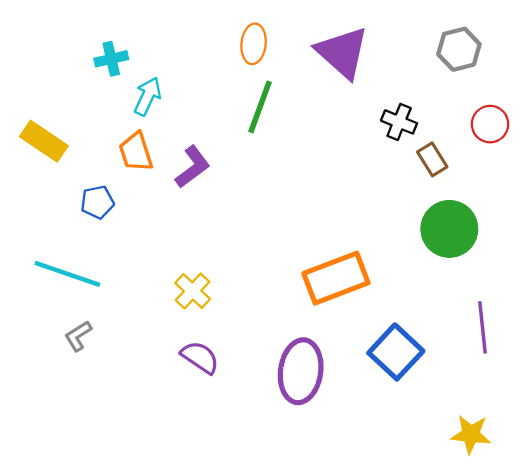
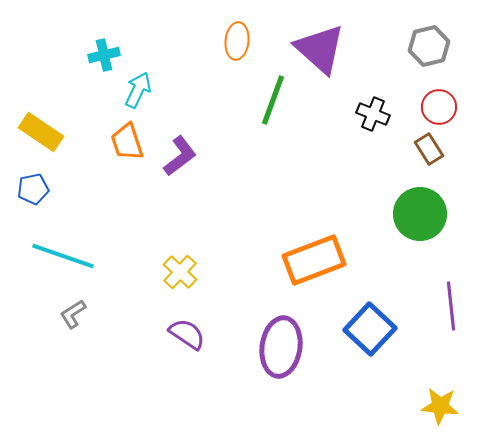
green line: (260, 107) -> (273, 100), moved
red circle: (490, 124) -> (439, 107), moved
brown rectangle: (432, 159) -> (429, 149), moved
blue pentagon: (97, 202) -> (33, 189), moved

